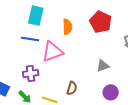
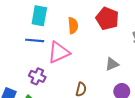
purple cross: (31, 74) -> (37, 76), turned 35

